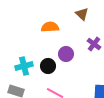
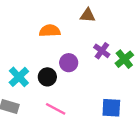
brown triangle: (82, 14) -> (88, 15), turned -40
cyan cross: (24, 66) -> (19, 77), turned -30

